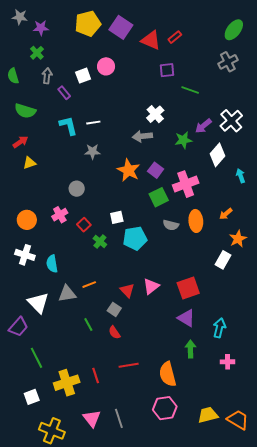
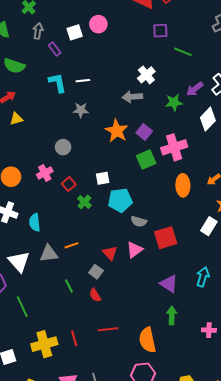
gray semicircle: (171, 225) -> (139, 221), moved
red square: (188, 288) -> (166, 238), moved
cyan arrow: (219, 328) -> (203, 277), moved
green line: (37, 358) -> (22, 307), moved

